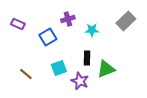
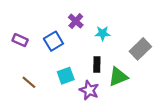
purple cross: (68, 19) -> (76, 21), turned -32
gray rectangle: (126, 21) -> (140, 49), moved
purple rectangle: (18, 24) -> (20, 40), moved

